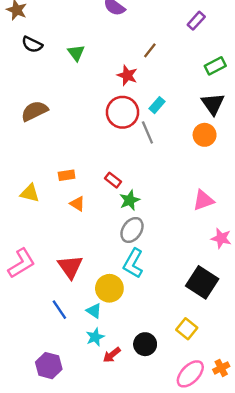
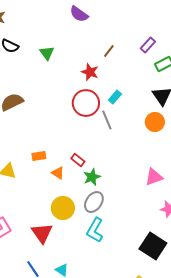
purple rectangle: (196, 21) -> (148, 45), moved
orange triangle: (77, 204) -> (58, 173), moved
yellow circle: (109, 288) -> (63, 208), moved

